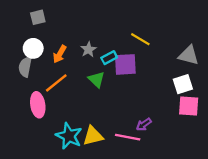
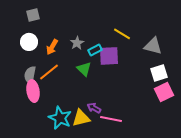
gray triangle: (189, 55) -> (153, 46), moved
gray semicircle: (25, 67) -> (30, 75), moved
pink square: (189, 106) -> (164, 92), turned -30
purple arrow: (144, 124) -> (94, 108), moved, turned 64

